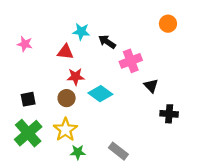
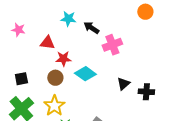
red triangle: (65, 52) -> (47, 43), moved
black triangle: (151, 86) -> (123, 84), moved, turned 32

